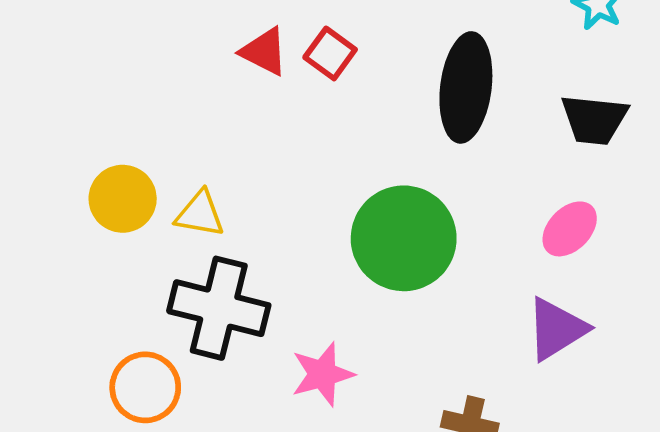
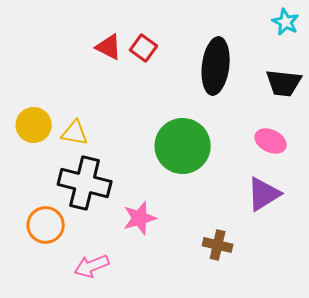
pink ellipse: (570, 229) -> (271, 141), turned 72

